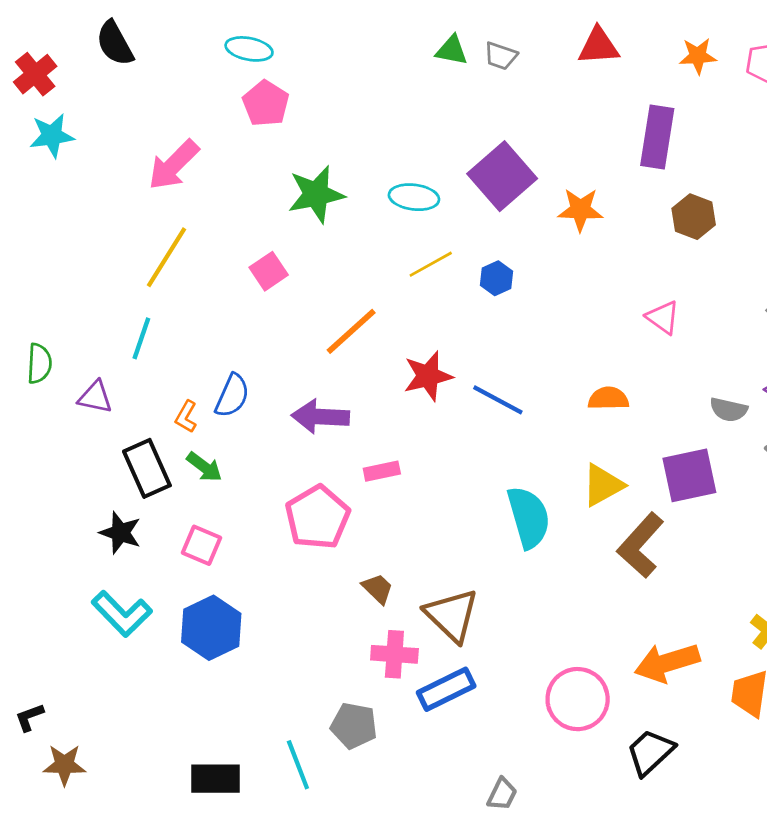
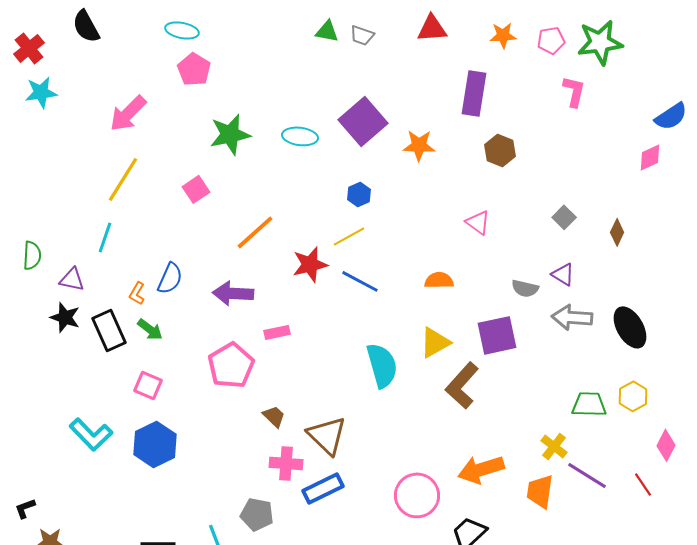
yellow line: (431, 264) -> (349, 236), moved
black star: (120, 533) -> (65, 317), moved

